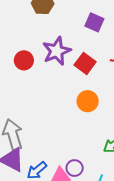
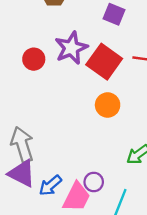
red square: (85, 63) -> (104, 62), size x1.4

